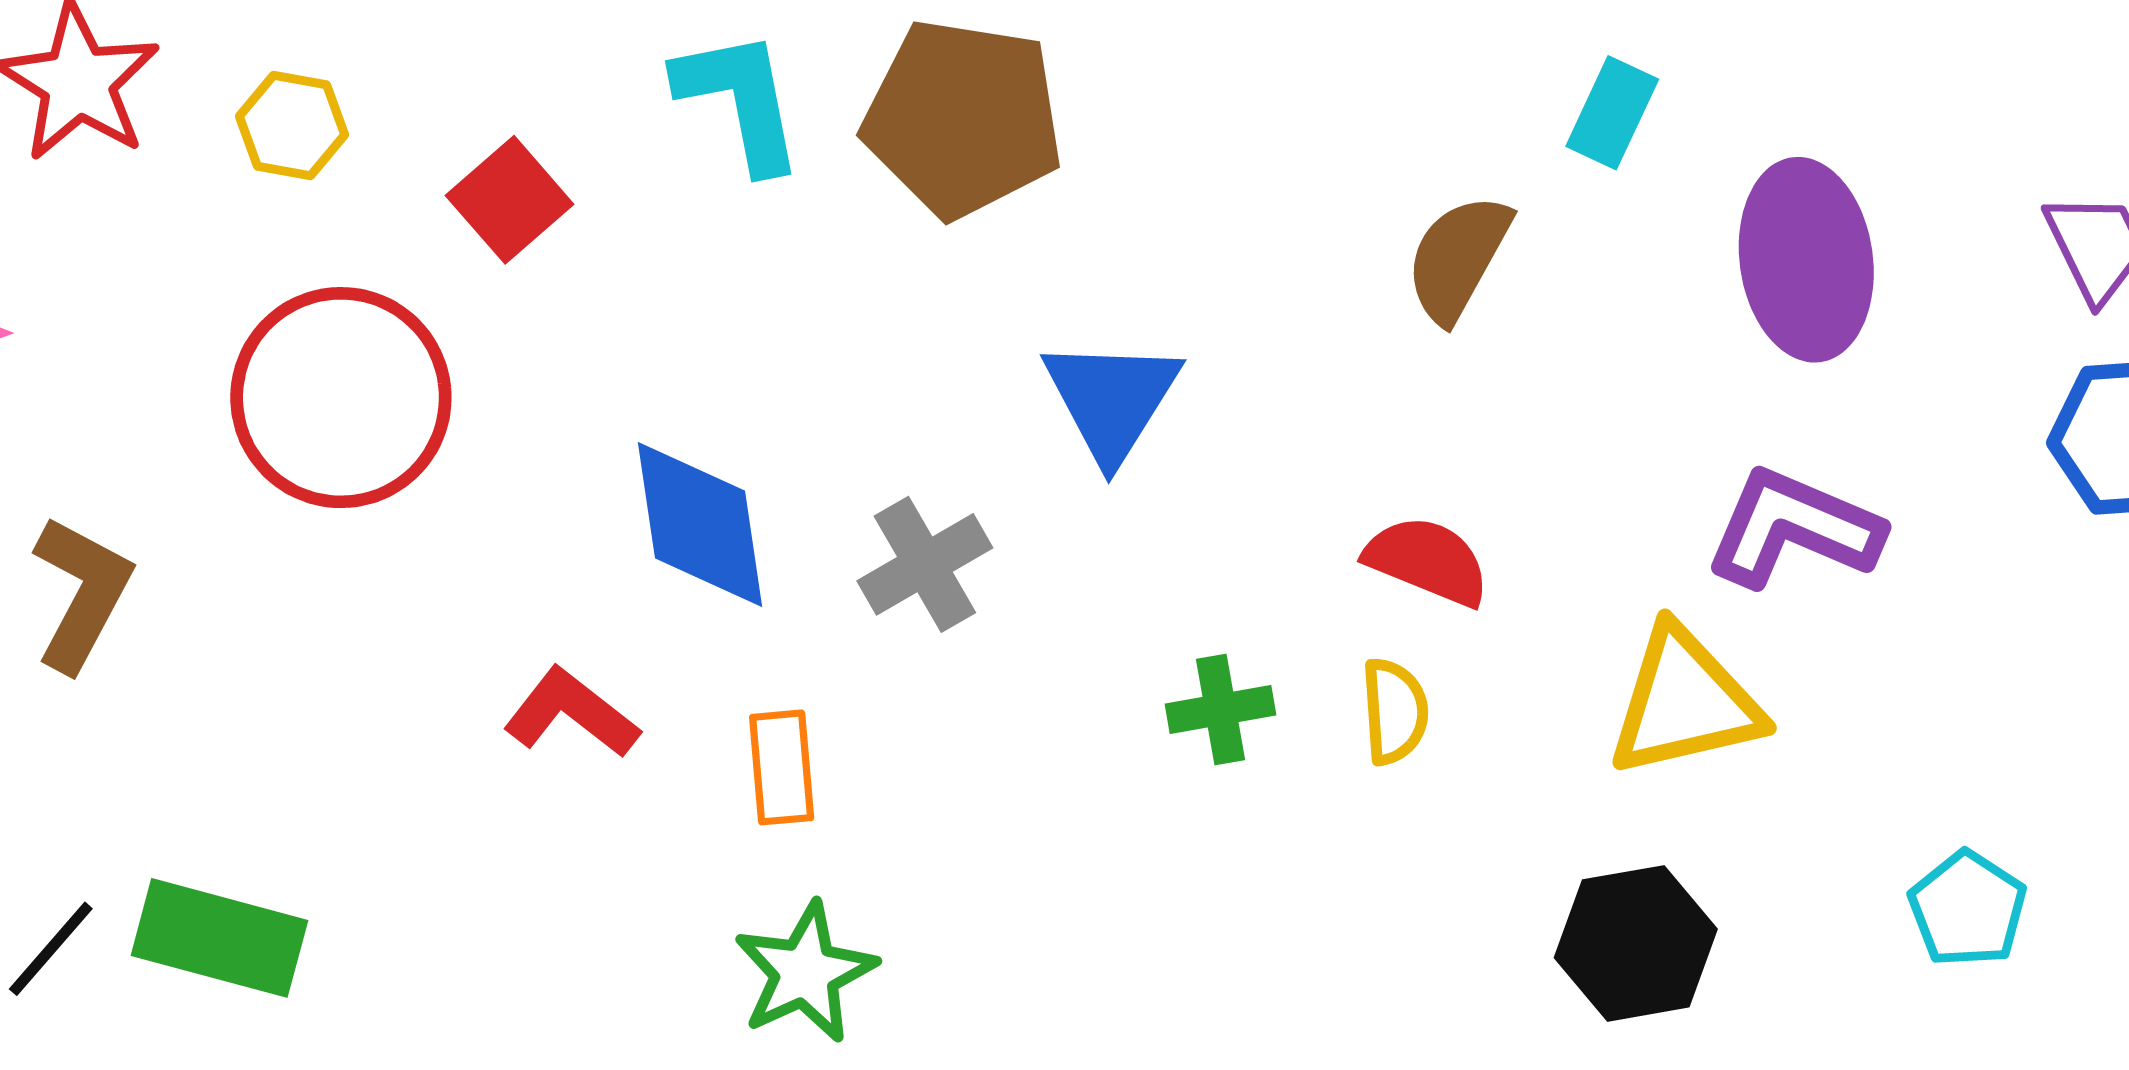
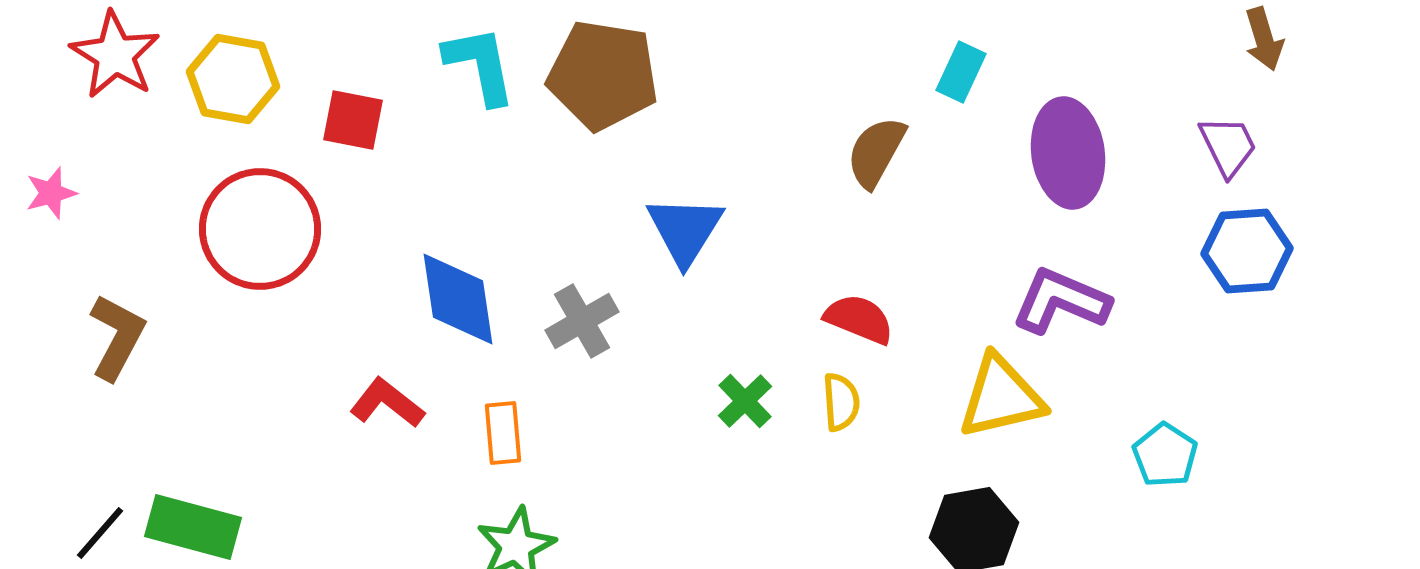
yellow hexagon: (292, 126) -> (233, 79), size x1.5
red square: (510, 200) -> (353, 120), turned -38
green cross: (1220, 709) -> (745, 401), turned -34
cyan pentagon: (1968, 909) -> (1165, 455), moved

